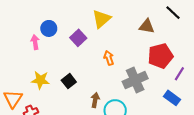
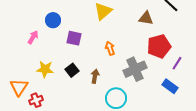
purple square: (78, 38) -> (74, 38), moved, turned -35
pink arrow: (35, 42) -> (33, 37), moved, turned 40
brown arrow: (95, 100) -> (95, 76), moved

